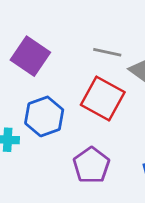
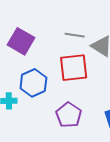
red square: (103, 98) -> (74, 68), turned -32

